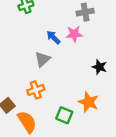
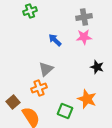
pink star: (74, 34) -> (84, 37), moved
gray triangle: (42, 59) -> (46, 69), moved

